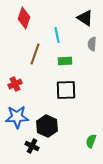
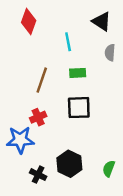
brown line: (35, 54) -> (42, 80), moved
red cross: (15, 84) -> (38, 117), moved
black hexagon: (47, 126) -> (69, 164), moved

